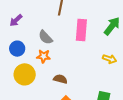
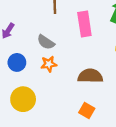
yellow circle: (25, 74) -> (23, 99), moved
brown semicircle: (60, 79) -> (90, 76), moved, size x1.5

